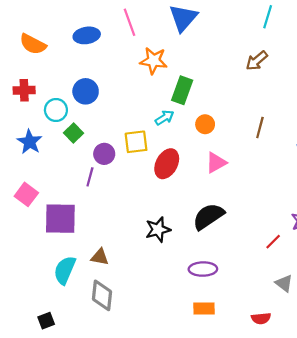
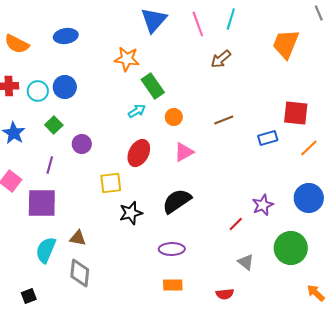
pink line: (129, 22) -> (198, 24), moved
green rectangle: (182, 90) -> (153, 86), turned -55
cyan circle: (56, 110) -> (38, 91), moved
brown line: (260, 128) -> (224, 120), turned 54
yellow square: (136, 142) -> (111, 183), moved
purple line: (90, 177) -> (50, 165), moved

